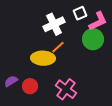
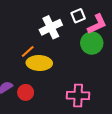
orange line: (58, 47) -> (28, 51), moved
pink cross: (66, 89) -> (78, 96), moved, turned -35

